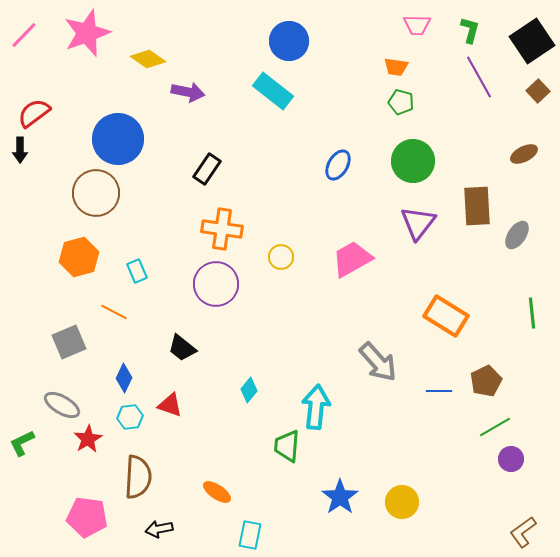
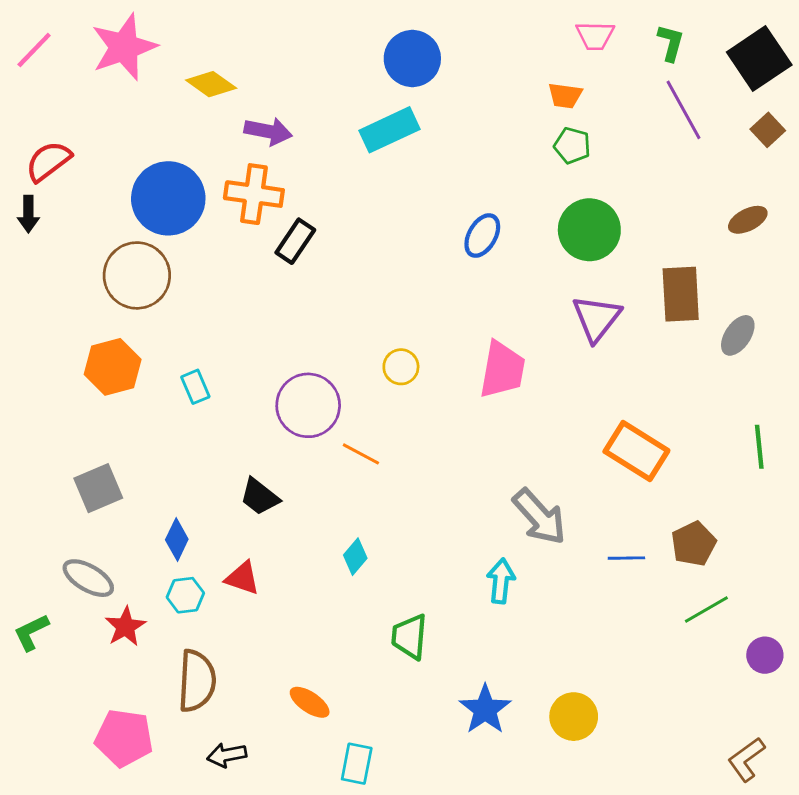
cyan rectangle: (273, 91) -> (390, 130), turned -63
orange cross: (222, 229) -> (254, 194), moved
pink trapezoid: (352, 259) -> (502, 370), turned 129
orange line: (114, 312) -> (361, 454), moved
cyan arrow: (316, 407) -> (501, 581), moved, size x0.7
purple circle: (511, 459) -> (765, 655), moved

